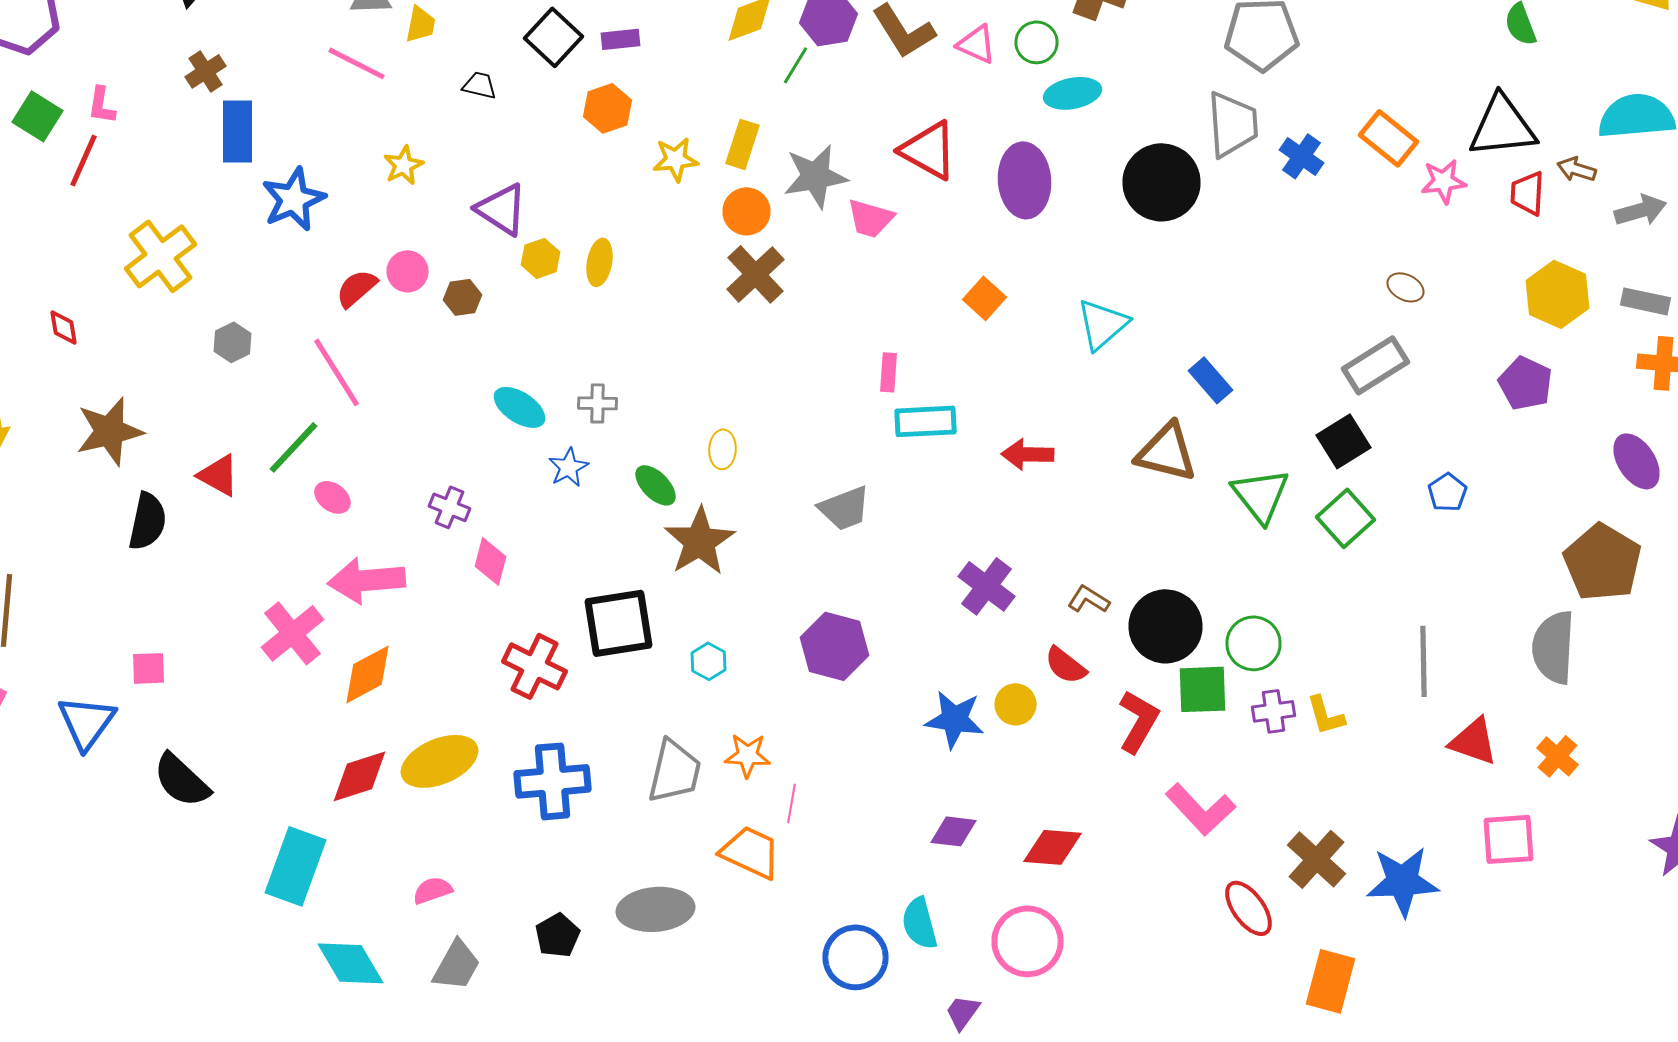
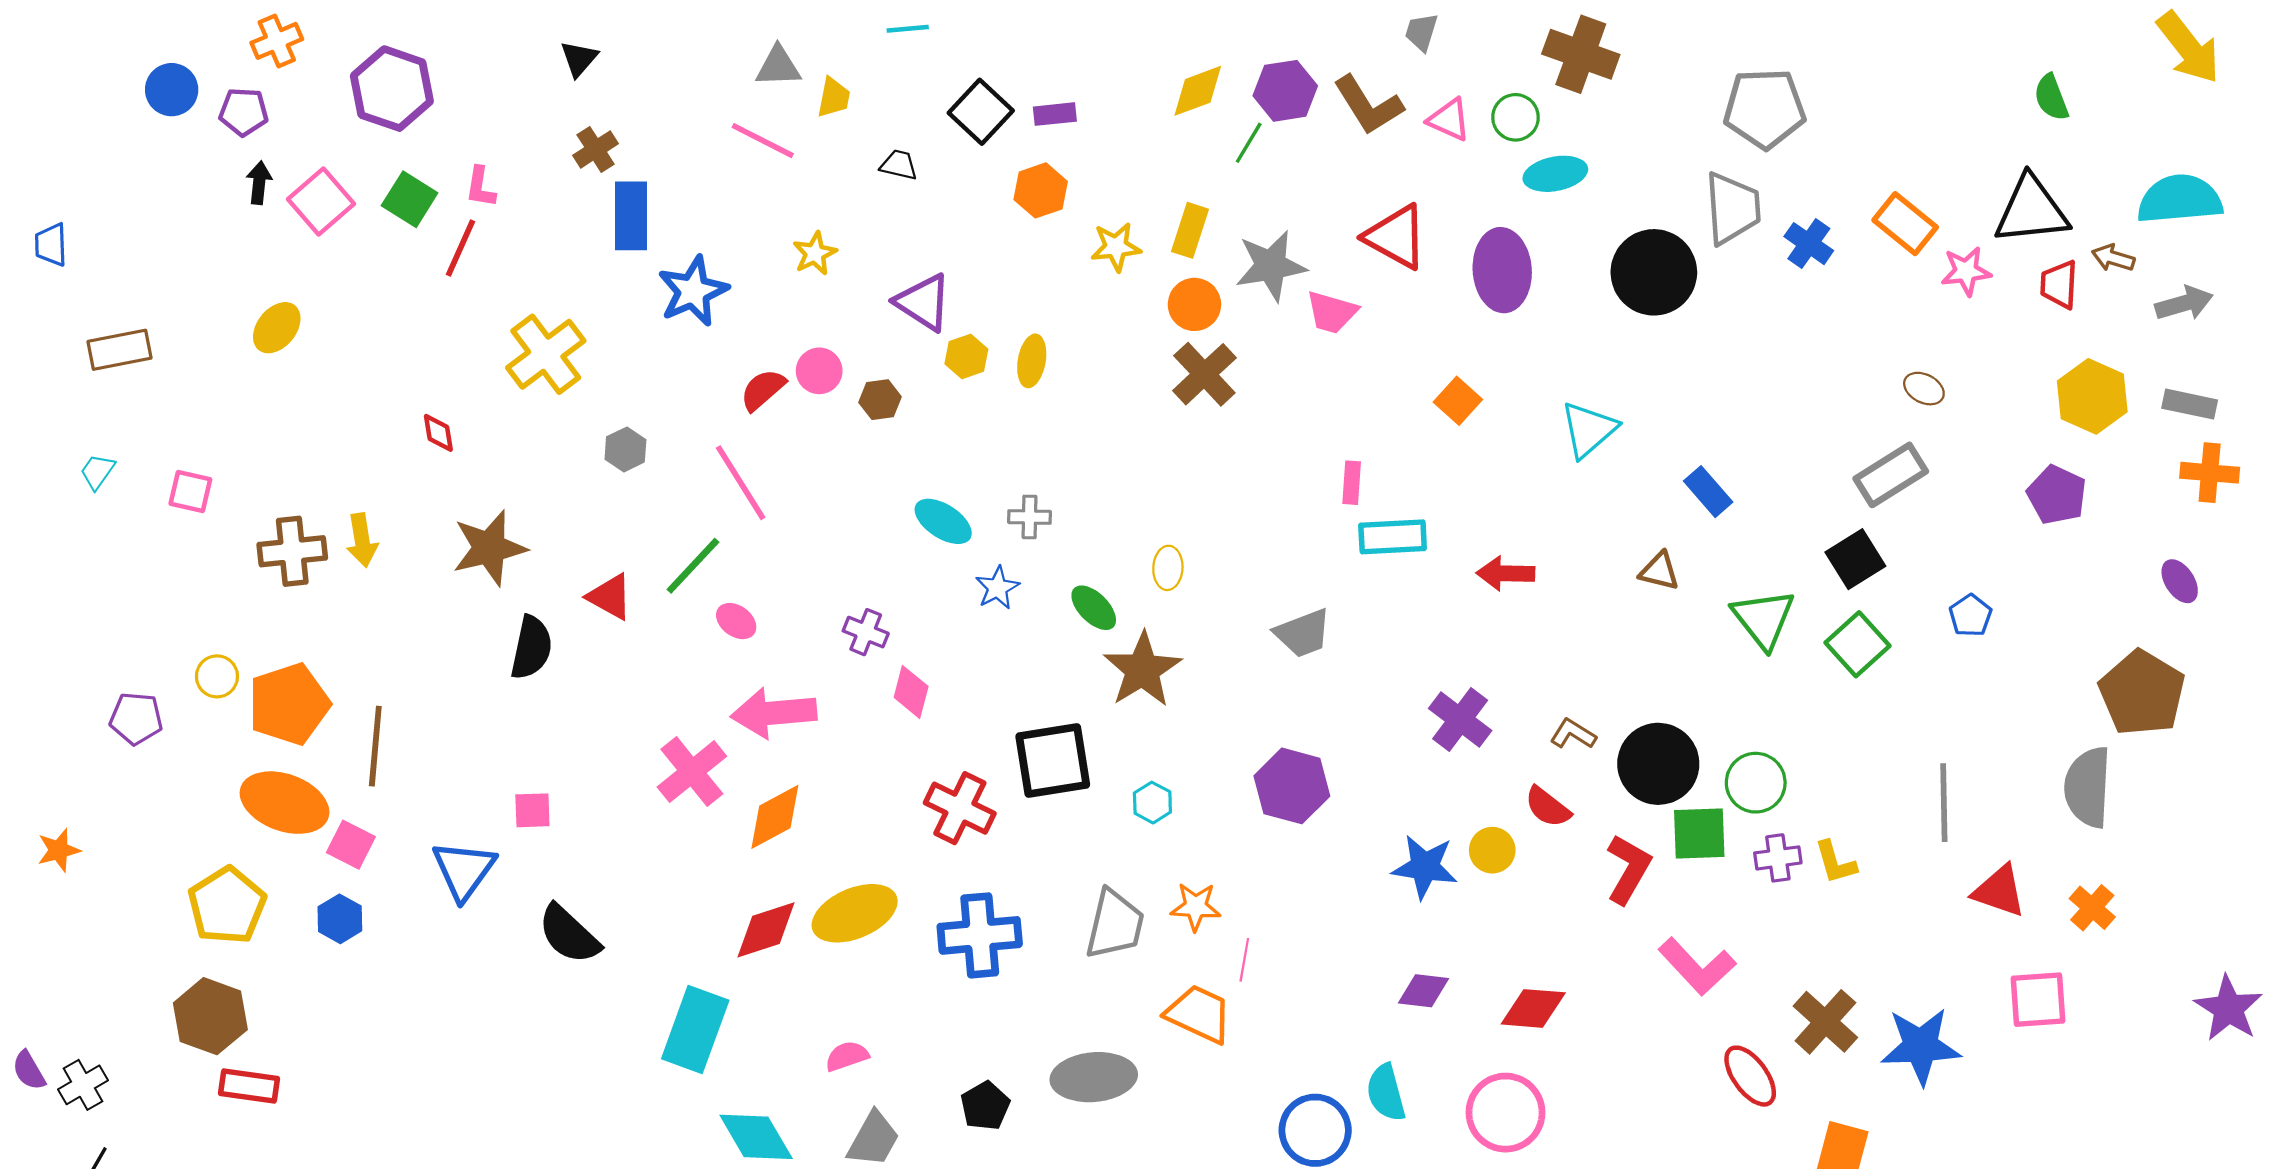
brown triangle: (1166, 452) -> (1659, 571), size x0.6
purple ellipse: (1636, 461) -> (2180, 581), size x0.7

